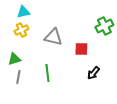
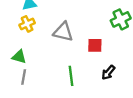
green triangle: (14, 59) -> (19, 57), turned 32
green line: (47, 73) -> (71, 76), moved

